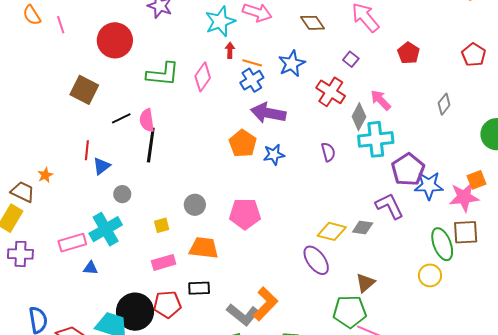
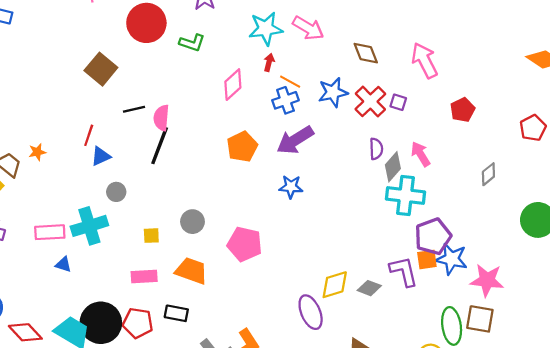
purple square: (351, 59) -> (398, 102), turned -35
green L-shape: (163, 74) -> (192, 43), moved, size x0.7
red cross: (331, 92) -> (370, 102), moved
purple arrow: (268, 113) -> (295, 140), turned -56
orange pentagon: (243, 143) -> (242, 147), moved
purple semicircle: (328, 152) -> (376, 149), moved
orange square: (476, 180) -> (427, 259), moved
yellow diamond: (332, 231) -> (335, 285), turned -44

